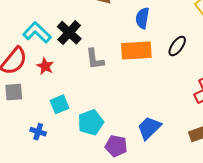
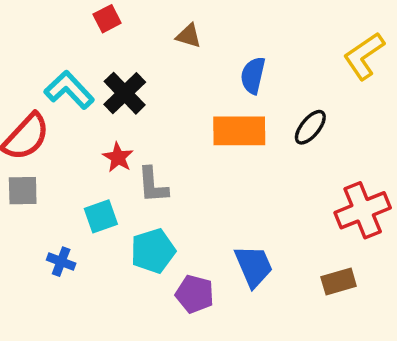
gray L-shape: (95, 59) -> (153, 185), moved
red star: (45, 66) -> (118, 157), moved
blue trapezoid: (149, 128) -> (254, 266), turned 108

